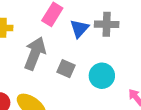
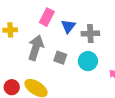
gray cross: (107, 24) -> (90, 33), moved

